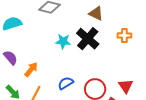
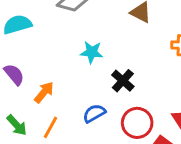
black cross: (88, 39) -> (123, 81), moved, size x0.7

